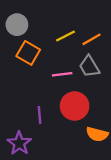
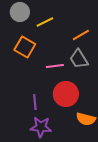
gray circle: (17, 25) -> (20, 12), moved
yellow line: (66, 36) -> (45, 22), moved
purple star: (19, 143) -> (41, 127), moved, turned -30

